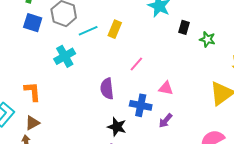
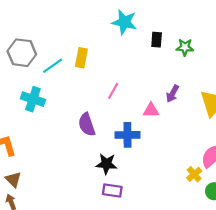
cyan cross: (65, 56) -> (33, 99), turned -30
purple arrow: (166, 121) -> (173, 94), moved
brown triangle: (32, 123) -> (13, 179), turned -35

